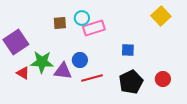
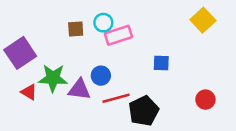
black pentagon: (131, 82) -> (144, 111), moved

